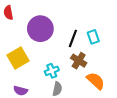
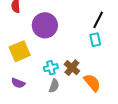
black line: (73, 38) -> (98, 20), moved
brown cross: (79, 61) -> (72, 68), moved

